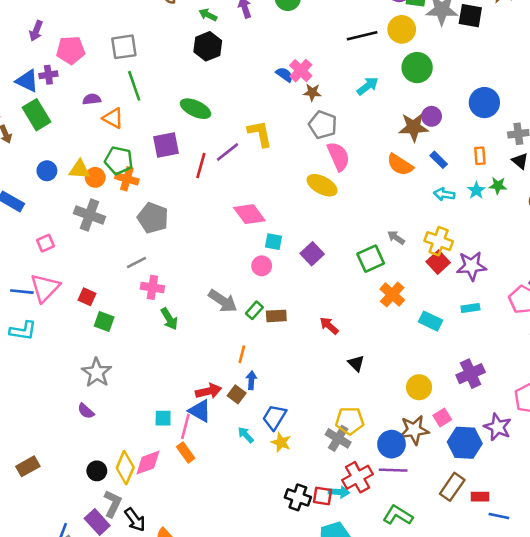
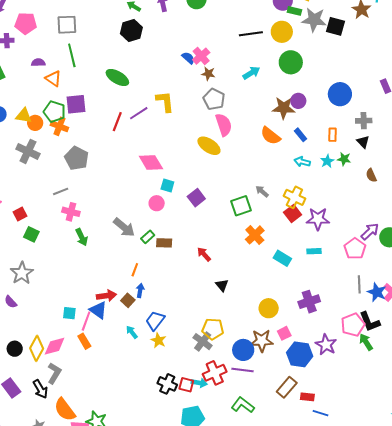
purple square: (166, 145) -> (76, 104), moved
red square: (87, 297) -> (20, 214), turned 32
gray L-shape: (113, 504) -> (54, 373), moved

